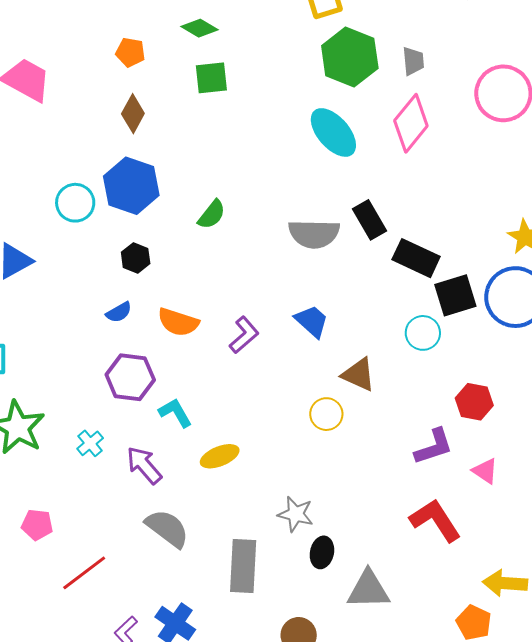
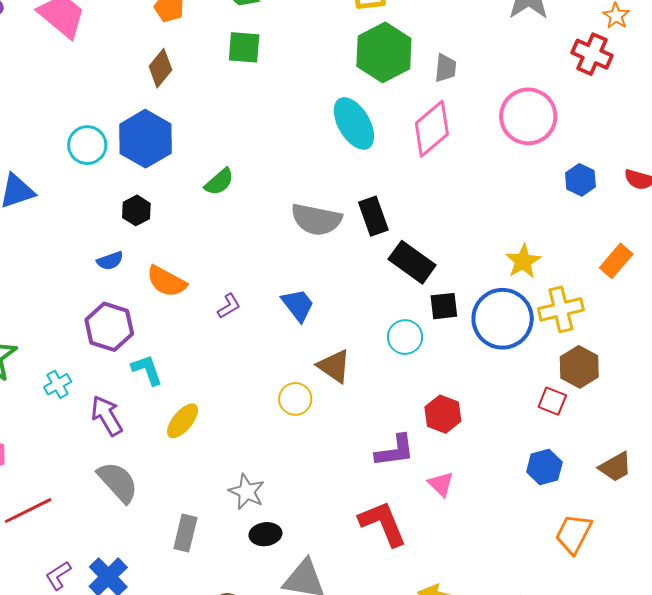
black square: (455, 295) -> (444, 306), size x0.7
purple L-shape: (244, 335) -> (229, 306), size x0.7
yellow ellipse: (220, 456) -> (183, 421), turned -39
black ellipse: (322, 552) -> (265, 534), turned 60
gray rectangle: (243, 566) -> (185, 533), size x0.7

